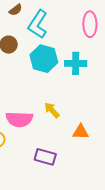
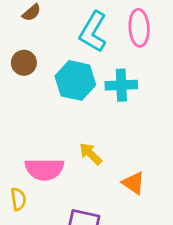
cyan L-shape: (38, 24) -> (93, 32), moved
orange triangle: (81, 132) -> (133, 183), turned 36

